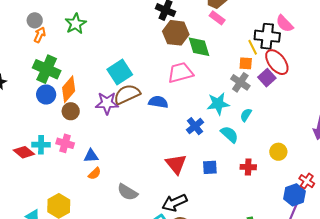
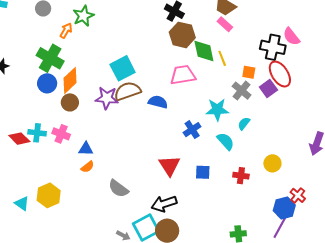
orange arrow: (40, 35) -> (66, 31), moved
yellow line: (253, 47) -> (222, 58), moved

